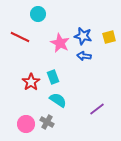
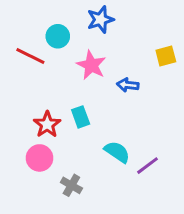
cyan circle: (38, 14) -> (58, 36), moved
blue star: (83, 36) -> (100, 20), moved, turned -30
cyan semicircle: (58, 100) -> (117, 152), moved
pink circle: (26, 124) -> (40, 158), moved

